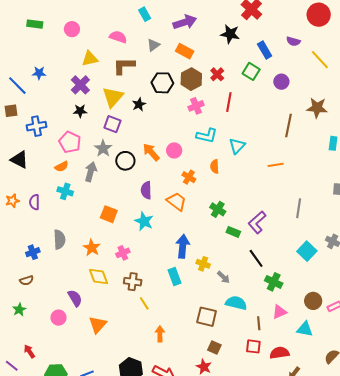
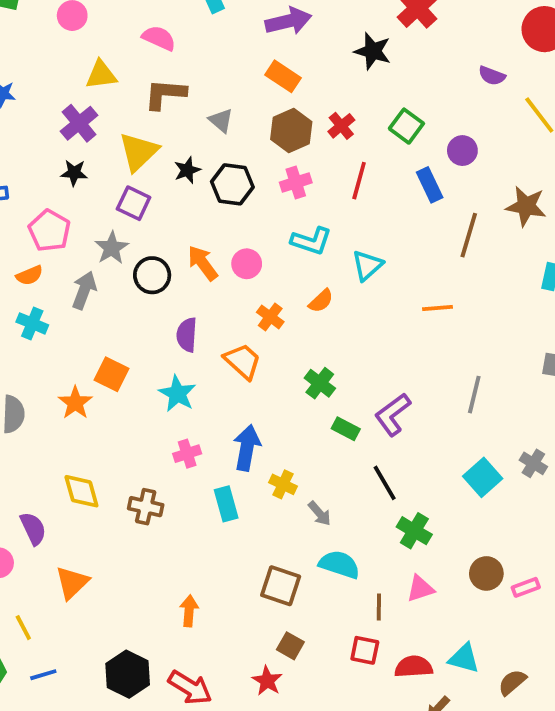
gray triangle: (153, 45) -> (221, 120), moved, turned -48
blue rectangle: (265, 50) -> (430, 185), moved
black hexagon: (162, 83) -> (232, 184), moved
orange semicircle: (215, 166) -> (321, 301), turned -136
orange star: (92, 248) -> (75, 403), moved
pink cross: (123, 253) -> (187, 454), moved
yellow line: (144, 303) -> (23, 628), moved
cyan triangle: (305, 329) -> (464, 658), moved

